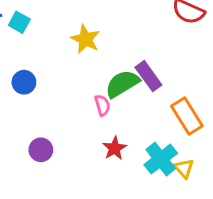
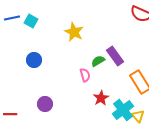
green semicircle: (122, 84) -> (98, 61), size x0.6
red star: (115, 148) -> (101, 98), moved

